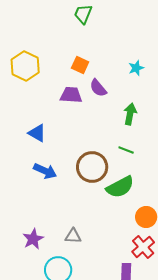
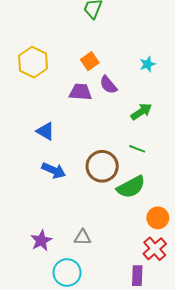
orange square: (80, 65) -> (90, 61), turned 30
green arrow: (130, 114) -> (141, 112), turned 45

